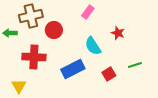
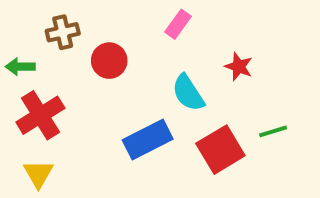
brown cross: (31, 16) -> (63, 32), size x0.7
red cross: (34, 57) -> (40, 115), moved, turned -35
red square: (109, 74) -> (220, 150), size x1.6

